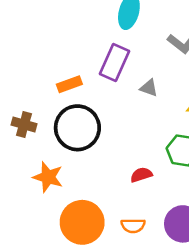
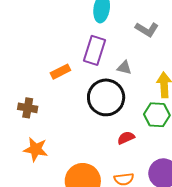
black circle: (77, 128) -> (106, 97), moved
orange star: (48, 177) -> (36, 149), moved

